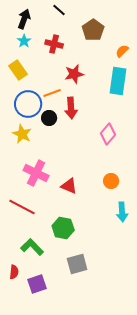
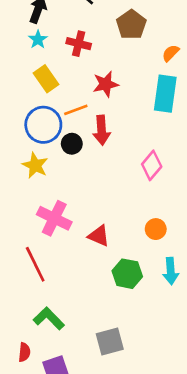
yellow rectangle: (18, 70) -> (46, 79), moved
red line: (22, 207) -> (35, 264), turned 36
green hexagon: (63, 228) -> (127, 274), moved

